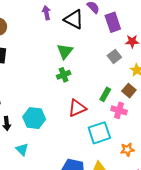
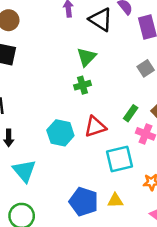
cyan hexagon: (34, 118) -> (60, 133), moved
cyan triangle: (22, 149) -> (24, 171), size x1.5

